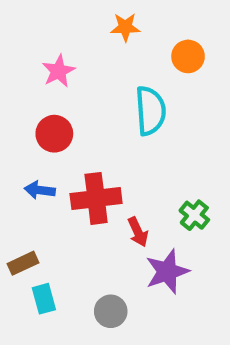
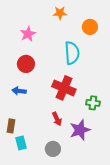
red cross: (96, 198) -> (64, 88), moved, turned 30
green cross: (194, 215) -> (93, 103), turned -32
red arrow: (138, 232) -> (57, 119), moved
brown rectangle: (23, 263) -> (11, 126), turned -56

